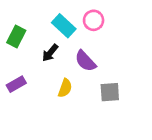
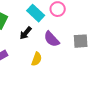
gray square: (110, 92) -> (81, 41), moved

